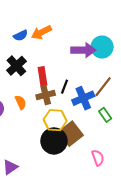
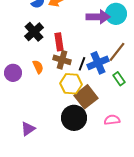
black line: (64, 87) -> (82, 64), moved
brown cross: (46, 95) -> (62, 60), turned 30
black circle: (54, 141) -> (74, 118), moved
pink semicircle: (98, 158) -> (112, 120), turned -77

